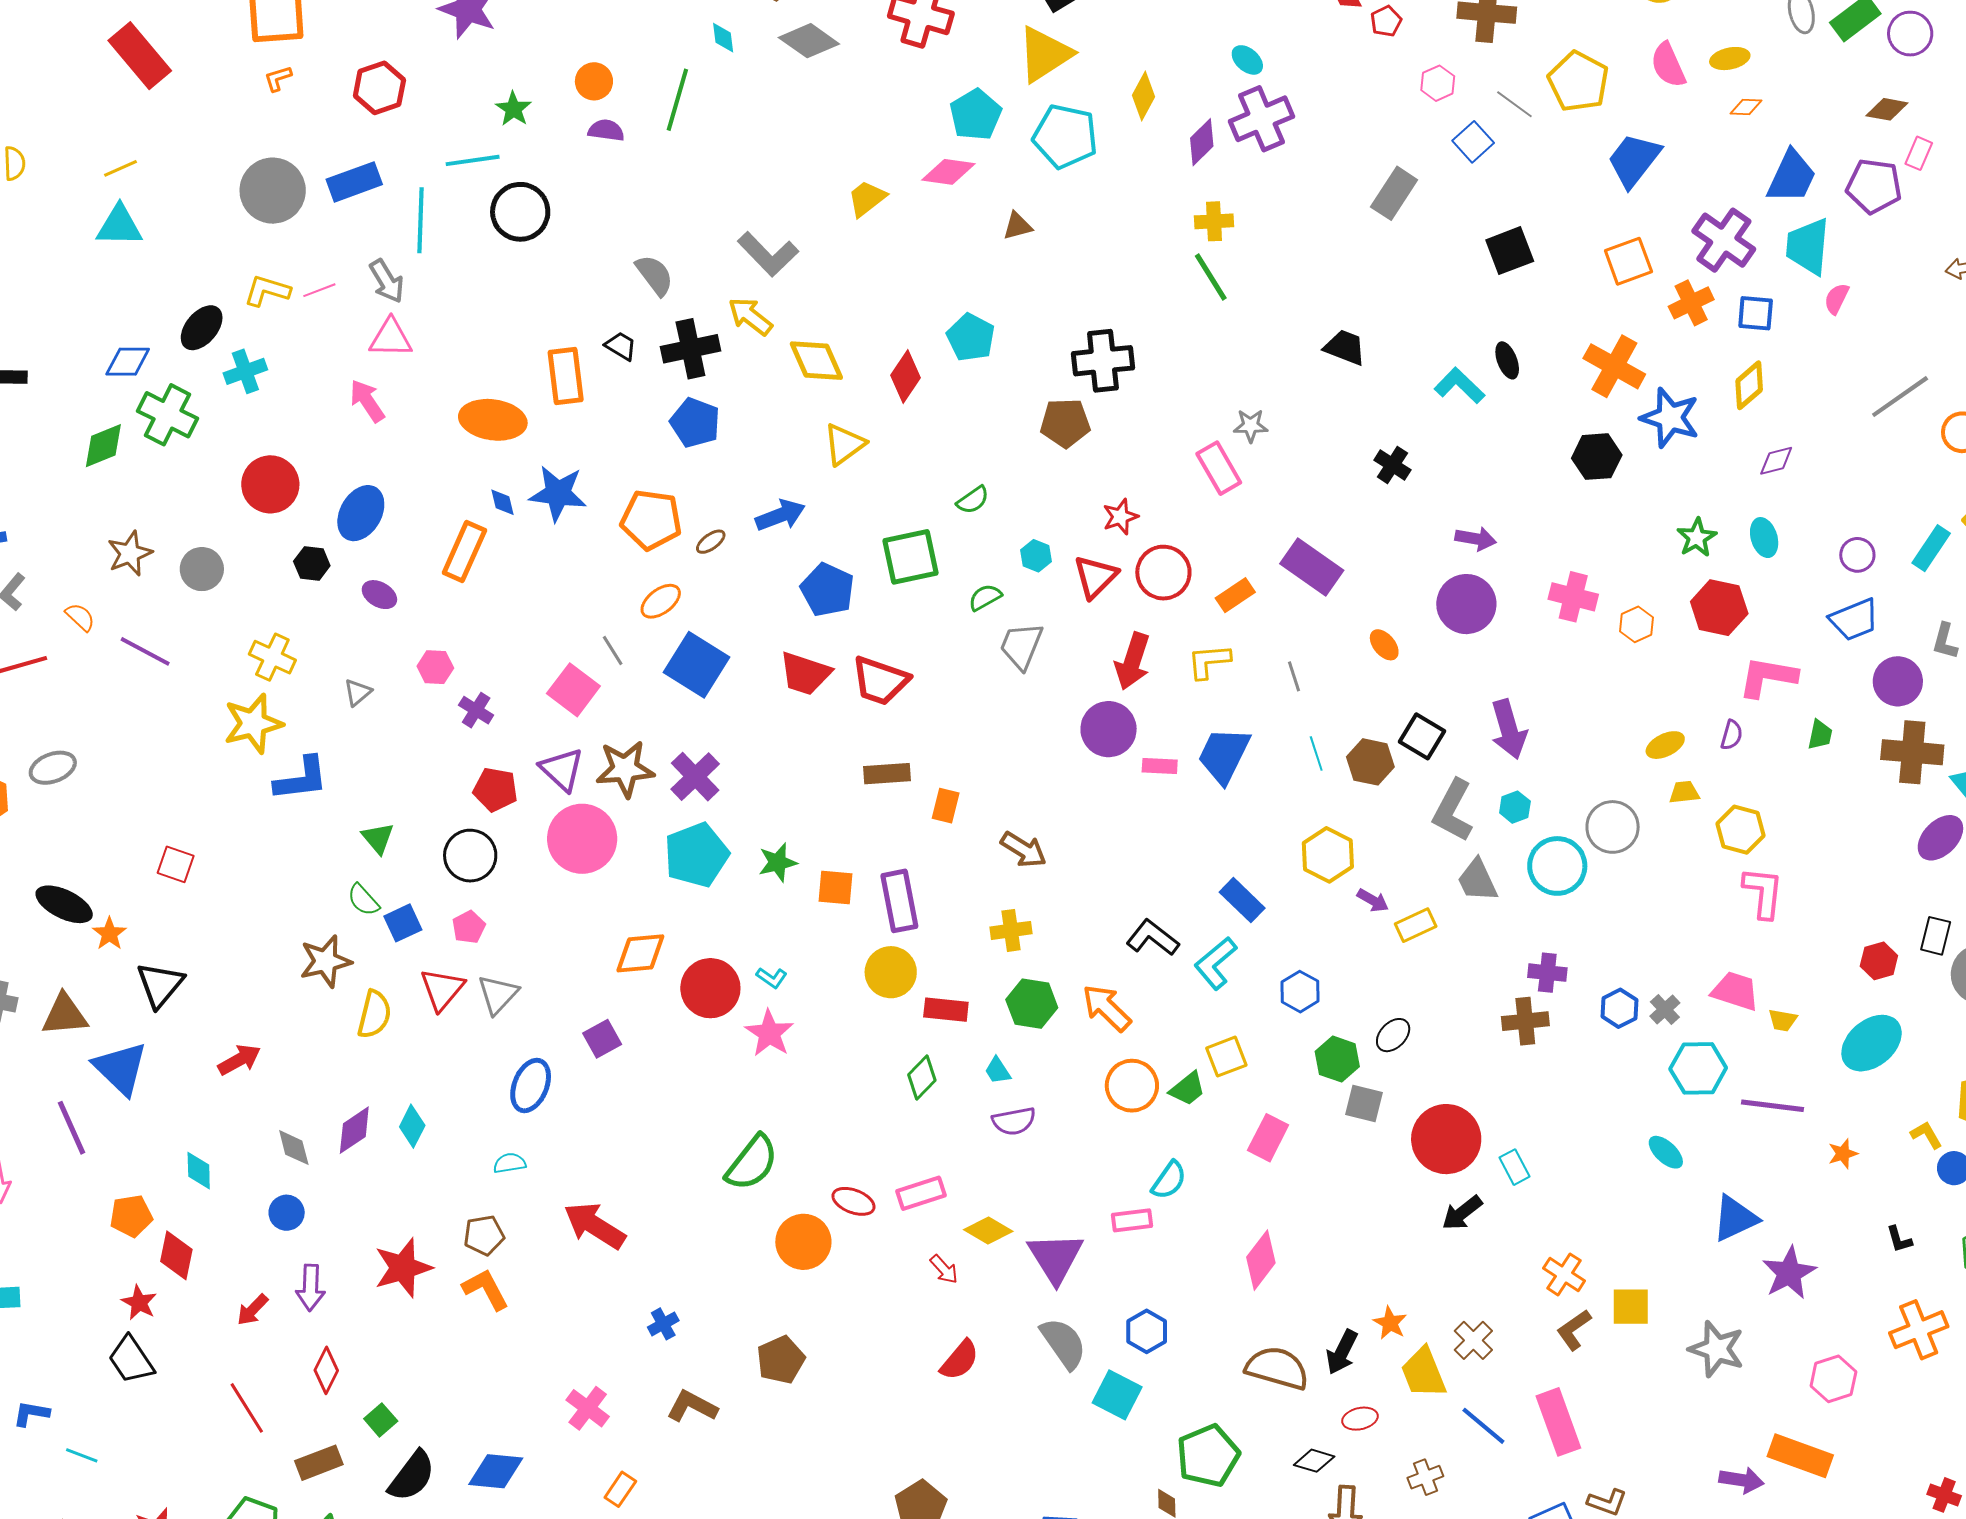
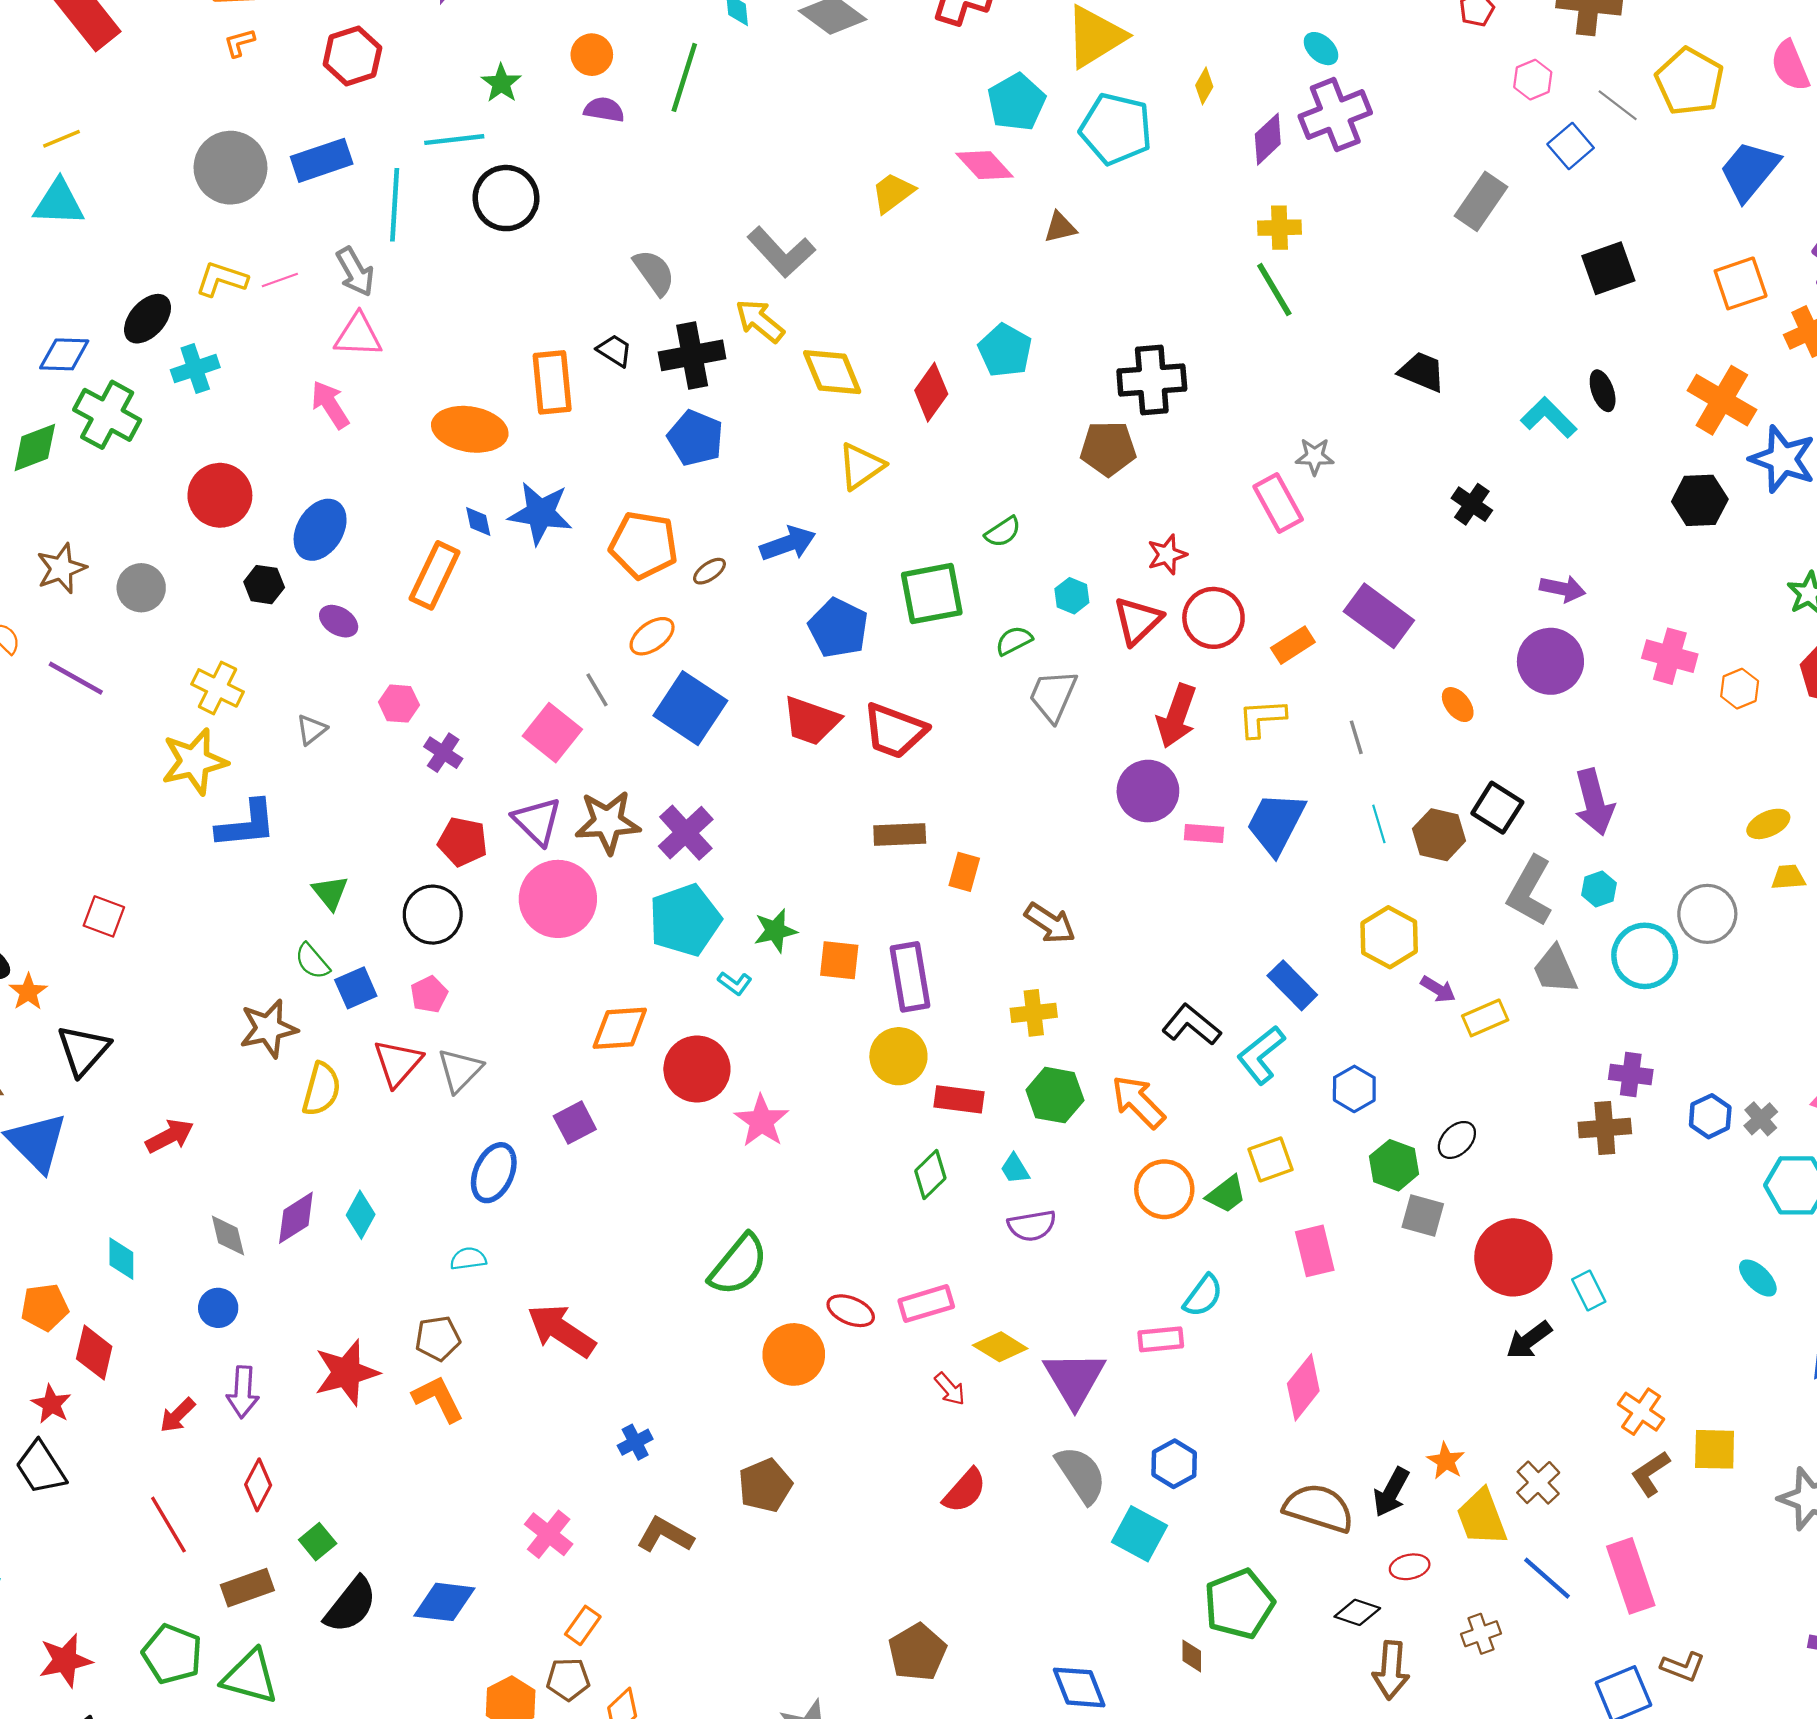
yellow diamond: (1144, 96) -> (1204, 86), size x0.7
pink diamond: (948, 172) -> (985, 165), turned 38
cyan L-shape: (772, 978) -> (735, 983), moved
pink rectangle: (1268, 1138) -> (1315, 1251), turned -42

